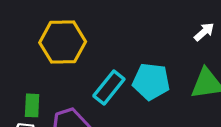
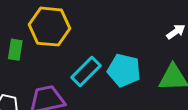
green rectangle: (32, 105) -> (15, 50), moved

